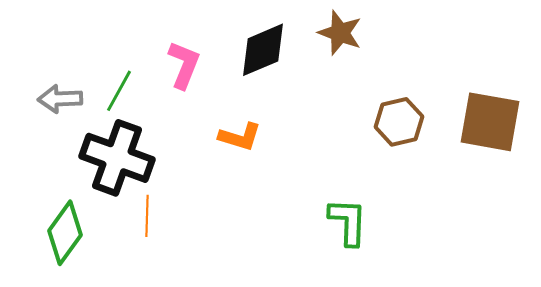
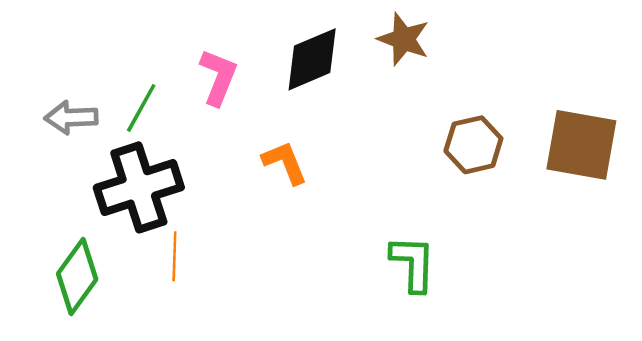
orange L-shape: (240, 137) -> (285, 163), turned -129
black cross: (117, 158) -> (139, 187), turned -38

